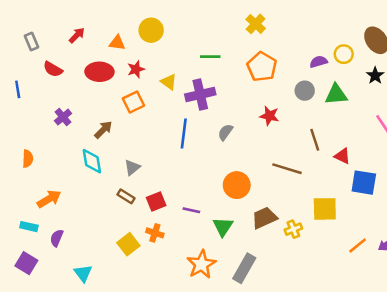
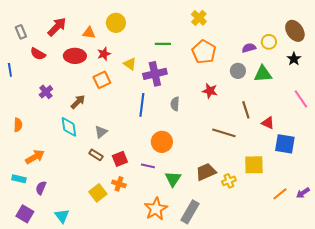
red arrow: (77, 35) -> (57, 27), size x1.5
gray semicircle: (225, 132) -> (175, 104), turned -32
orange circle: (237, 185) -> (162, 142), moved
purple square: (26, 263) -> (25, 214), moved

